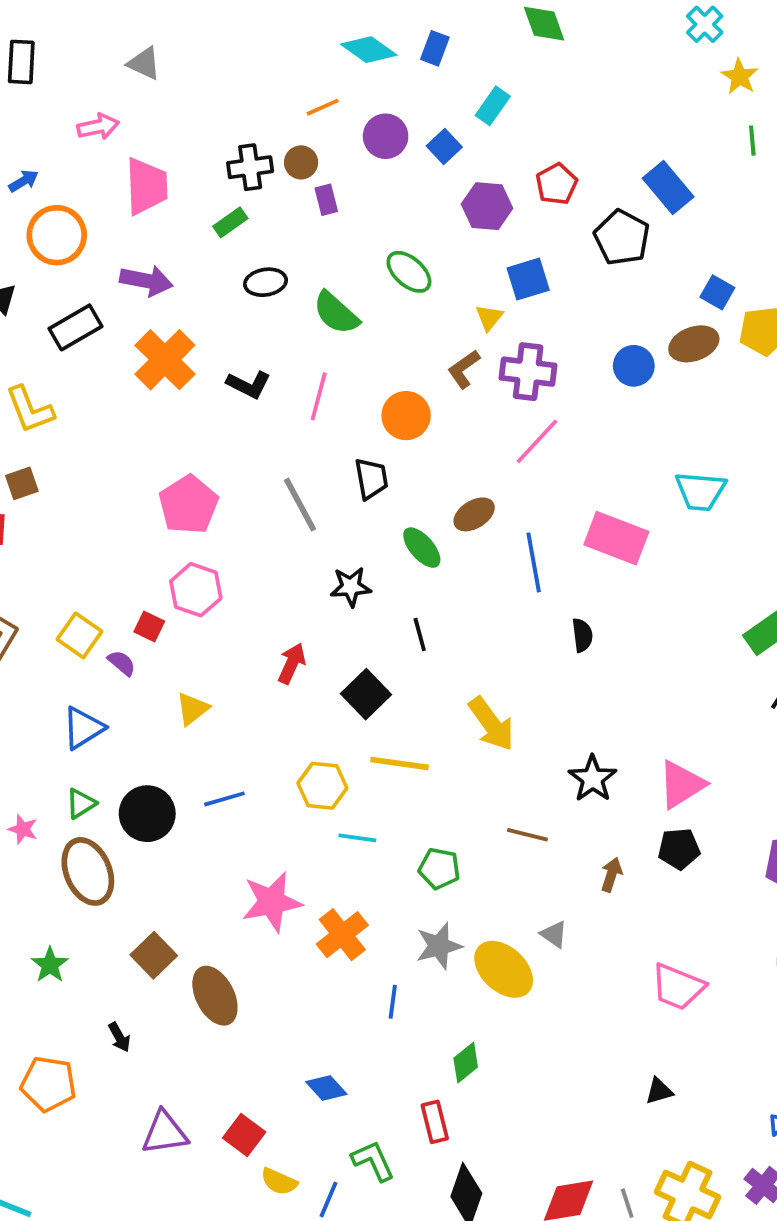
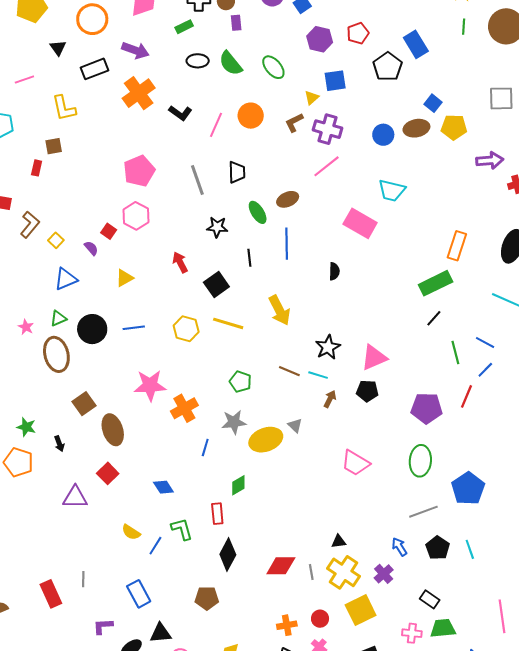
green semicircle: (336, 313) -> (231, 63), moved
orange circle: (406, 416) -> (251, 116), moved
cyan trapezoid: (700, 491) -> (392, 190), moved
blue line: (534, 562) -> (287, 244), moved
yellow square: (80, 635) -> (56, 240), moved, size x0.7
red arrow: (292, 663) -> (180, 262), turned -60
cyan line: (357, 838) -> (318, 375), moved
green star: (50, 965) -> (26, 427), moved, turned -30
yellow ellipse: (504, 969) -> (266, 440), turned -72
black triangle: (659, 1091) -> (339, 541), moved
red square: (244, 1135) -> (108, 473), moved

